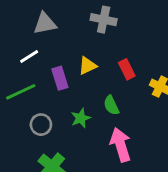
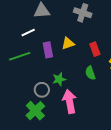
green semicircle: (111, 105) -> (90, 73), moved
gray circle: (41, 125) -> (42, 90), moved
pink arrow: (121, 145) -> (70, 101), moved

